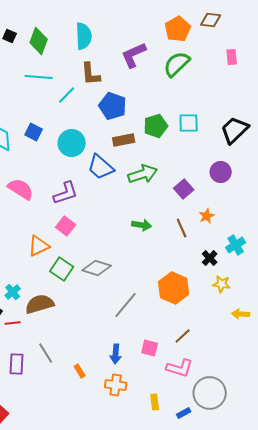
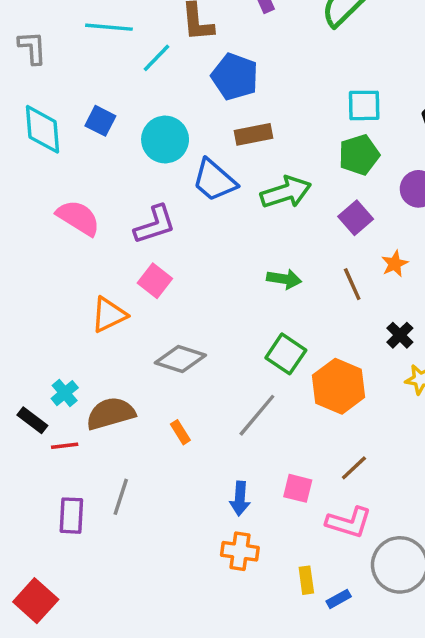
green pentagon: (156, 126) -> (359, 155), moved
gray diamond: (97, 268) -> (180, 359), moved
green square: (62, 269) -> (286, 354), moved
gray line: (46, 353) -> (121, 497), turned 50
orange rectangle: (80, 371) -> (180, 432), moved
blue rectangle: (184, 413) -> (339, 599), moved

